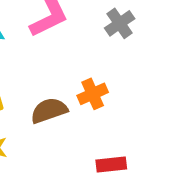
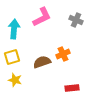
gray cross: (120, 23) -> (76, 20), turned -32

